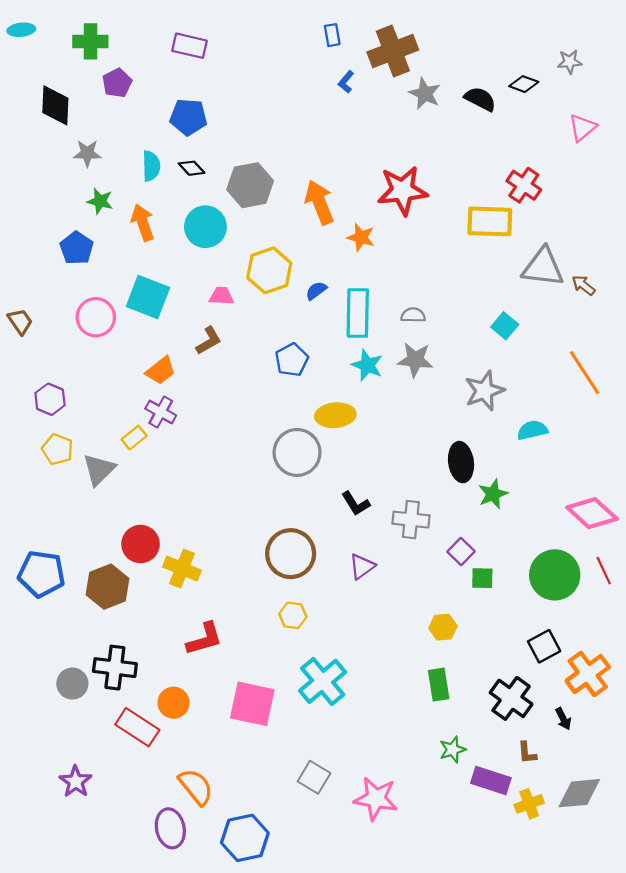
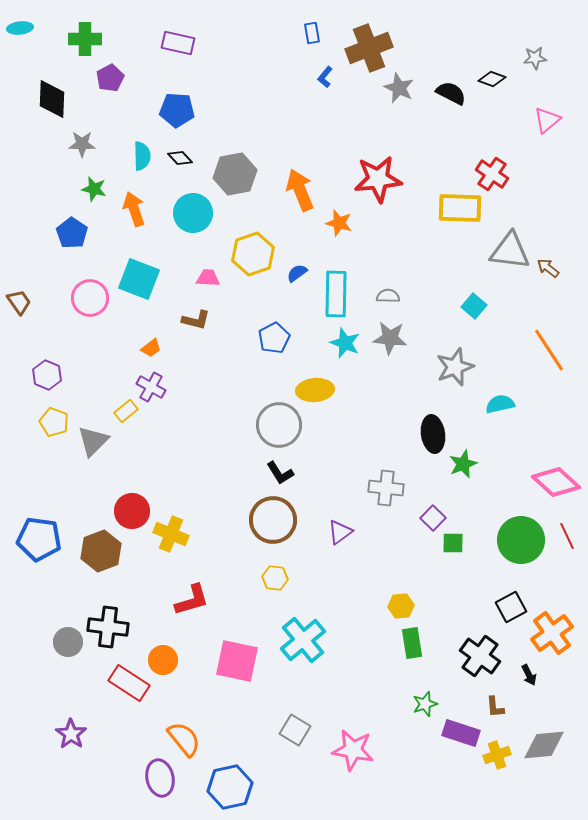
brown L-shape: (209, 341) -> (196, 320), turned 44
orange trapezoid: (161, 370) -> (151, 348), size x0.7
black L-shape: (356, 504) -> (280, 473), moved
yellow hexagon: (443, 627) -> (401, 606), moved

